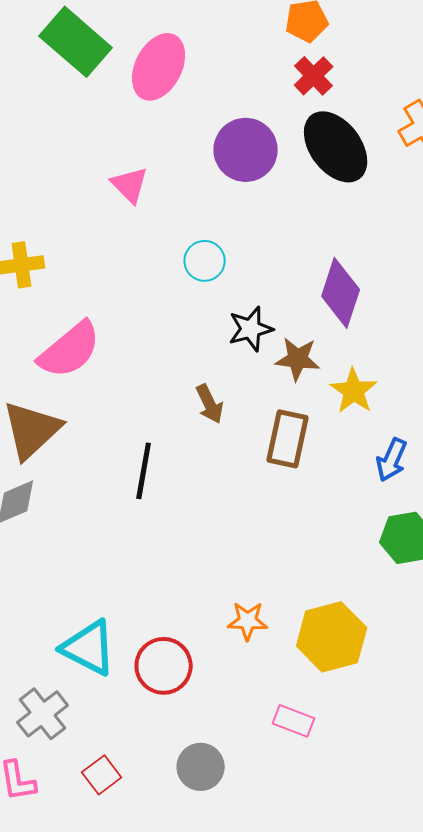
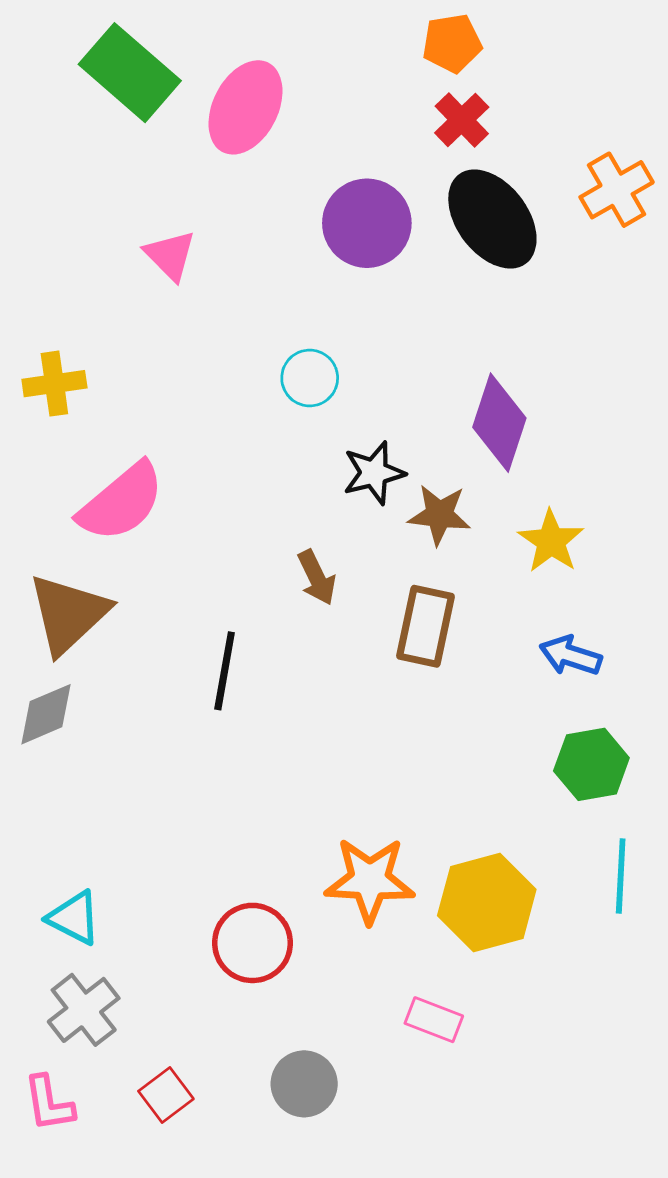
pink triangle: (130, 185) -> (170, 255), moved
yellow star: (354, 391) -> (551, 541), moved
blue arrow: (392, 460) -> (571, 656), turned 84
orange star: (248, 621) -> (370, 880), size x1.6
cyan triangle: (89, 648) -> (74, 918), moved, size x0.7

